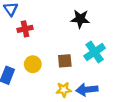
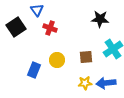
red cross: (25, 29) -> (50, 28), turned 32

